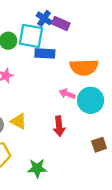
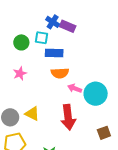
cyan square: (31, 36) -> (41, 38), size x0.6
orange semicircle: (84, 67) -> (60, 73), moved, size x0.7
red arrow: (59, 126) -> (68, 117), size x1.4

